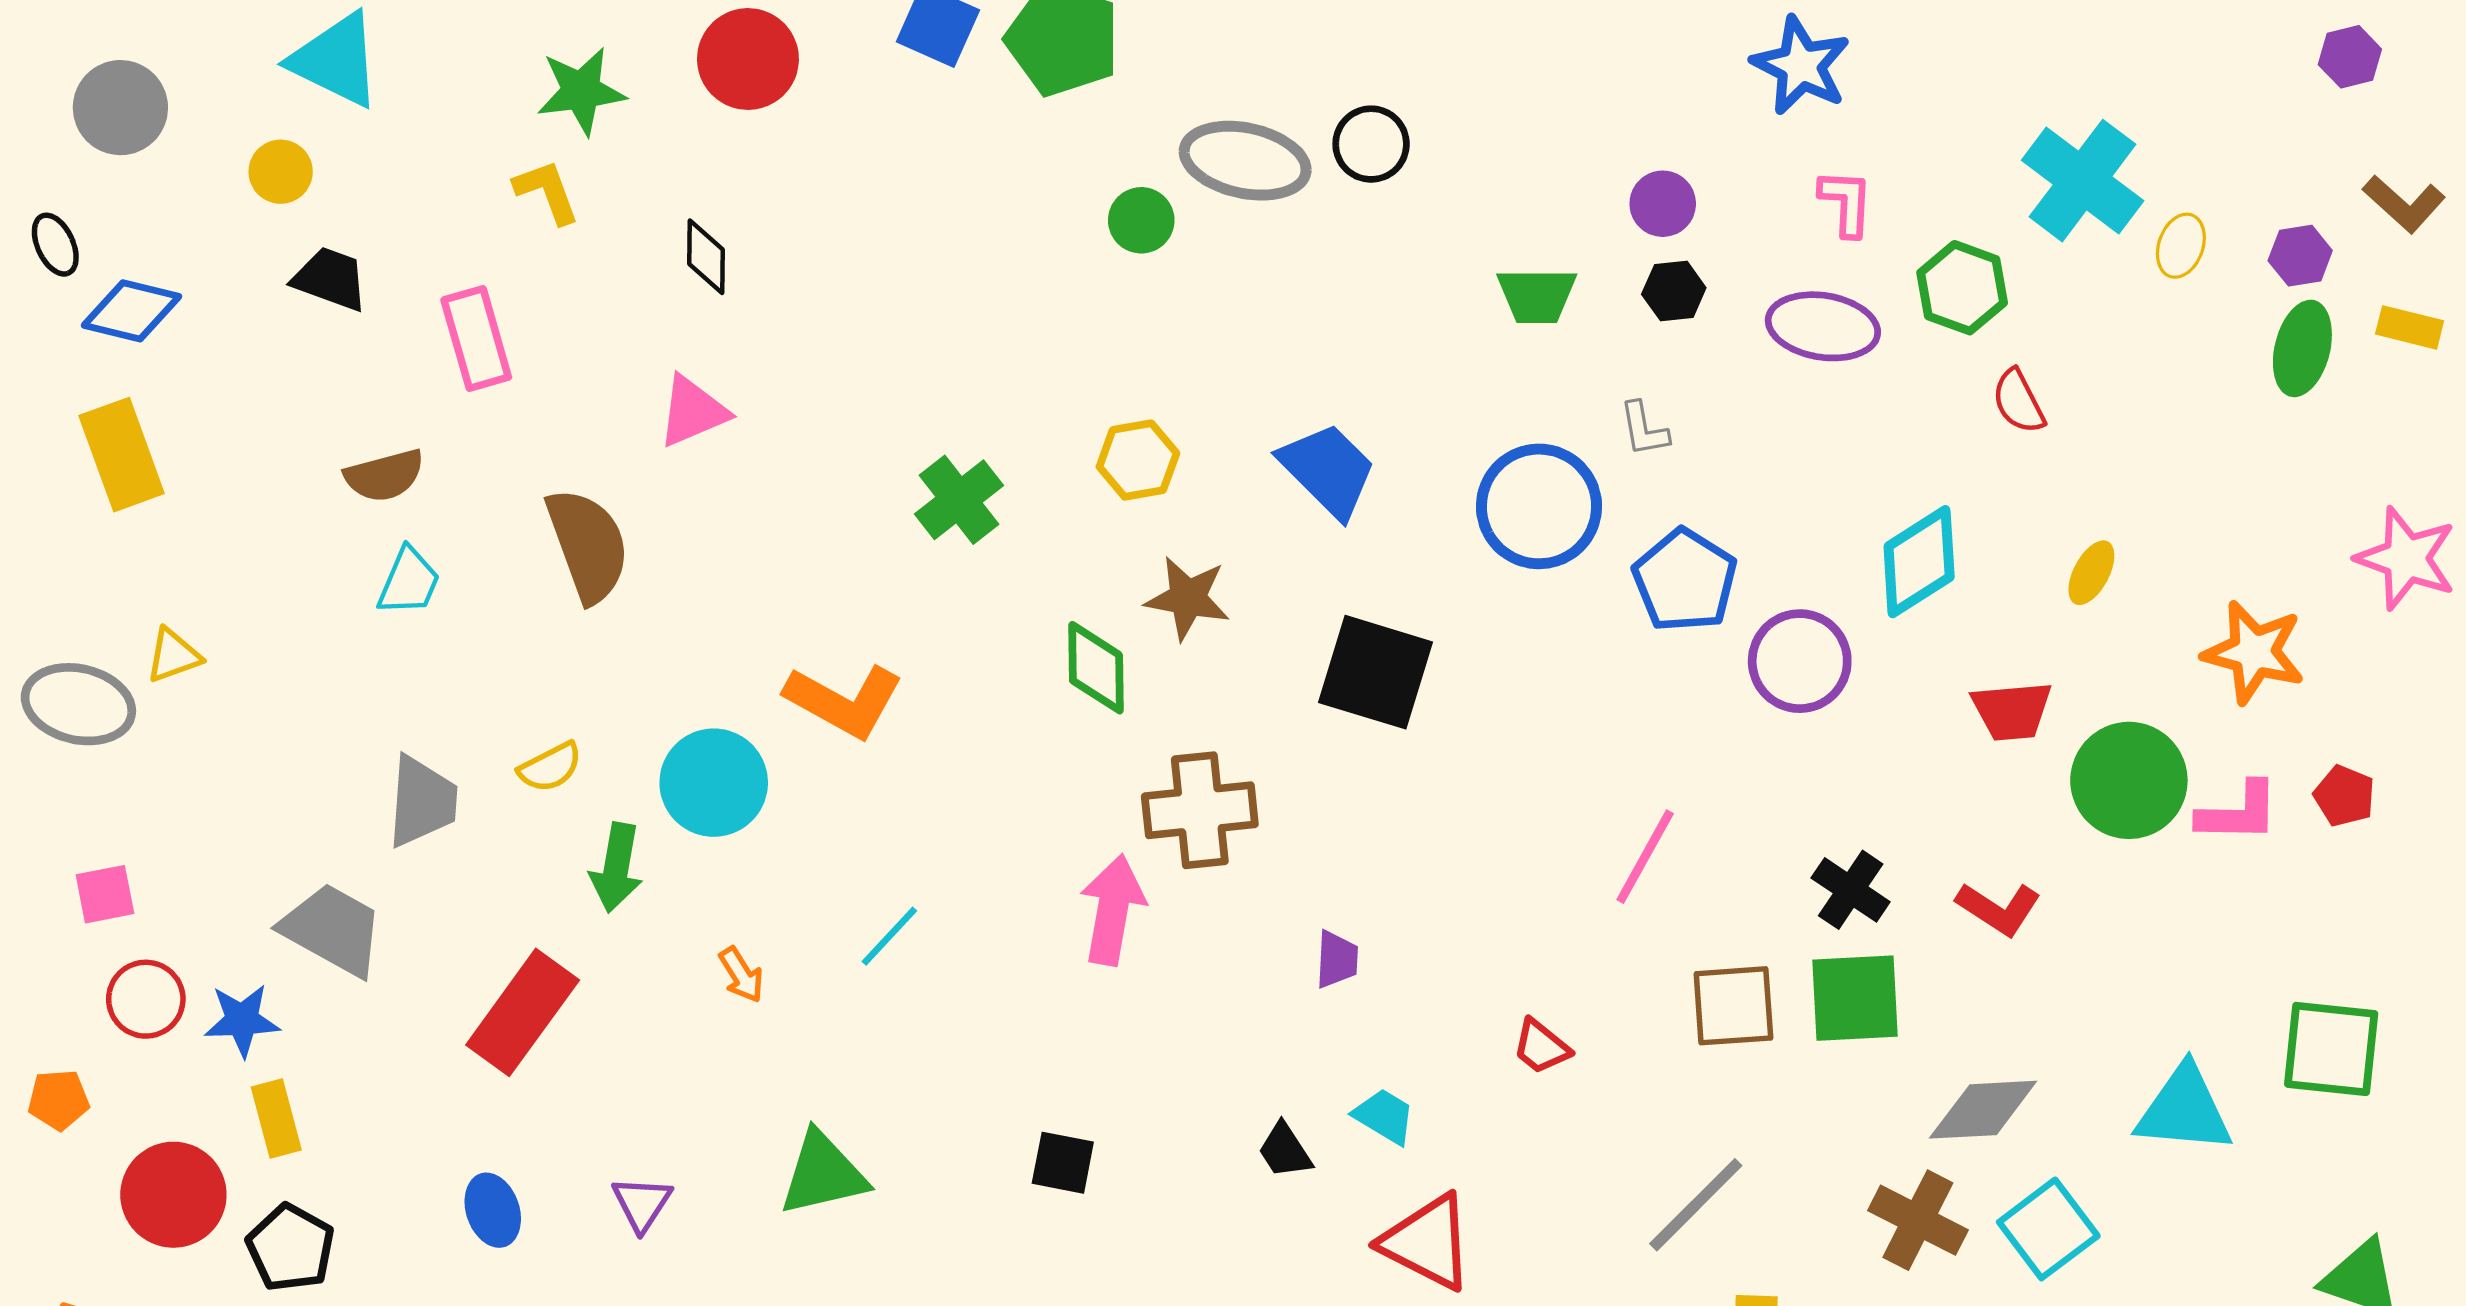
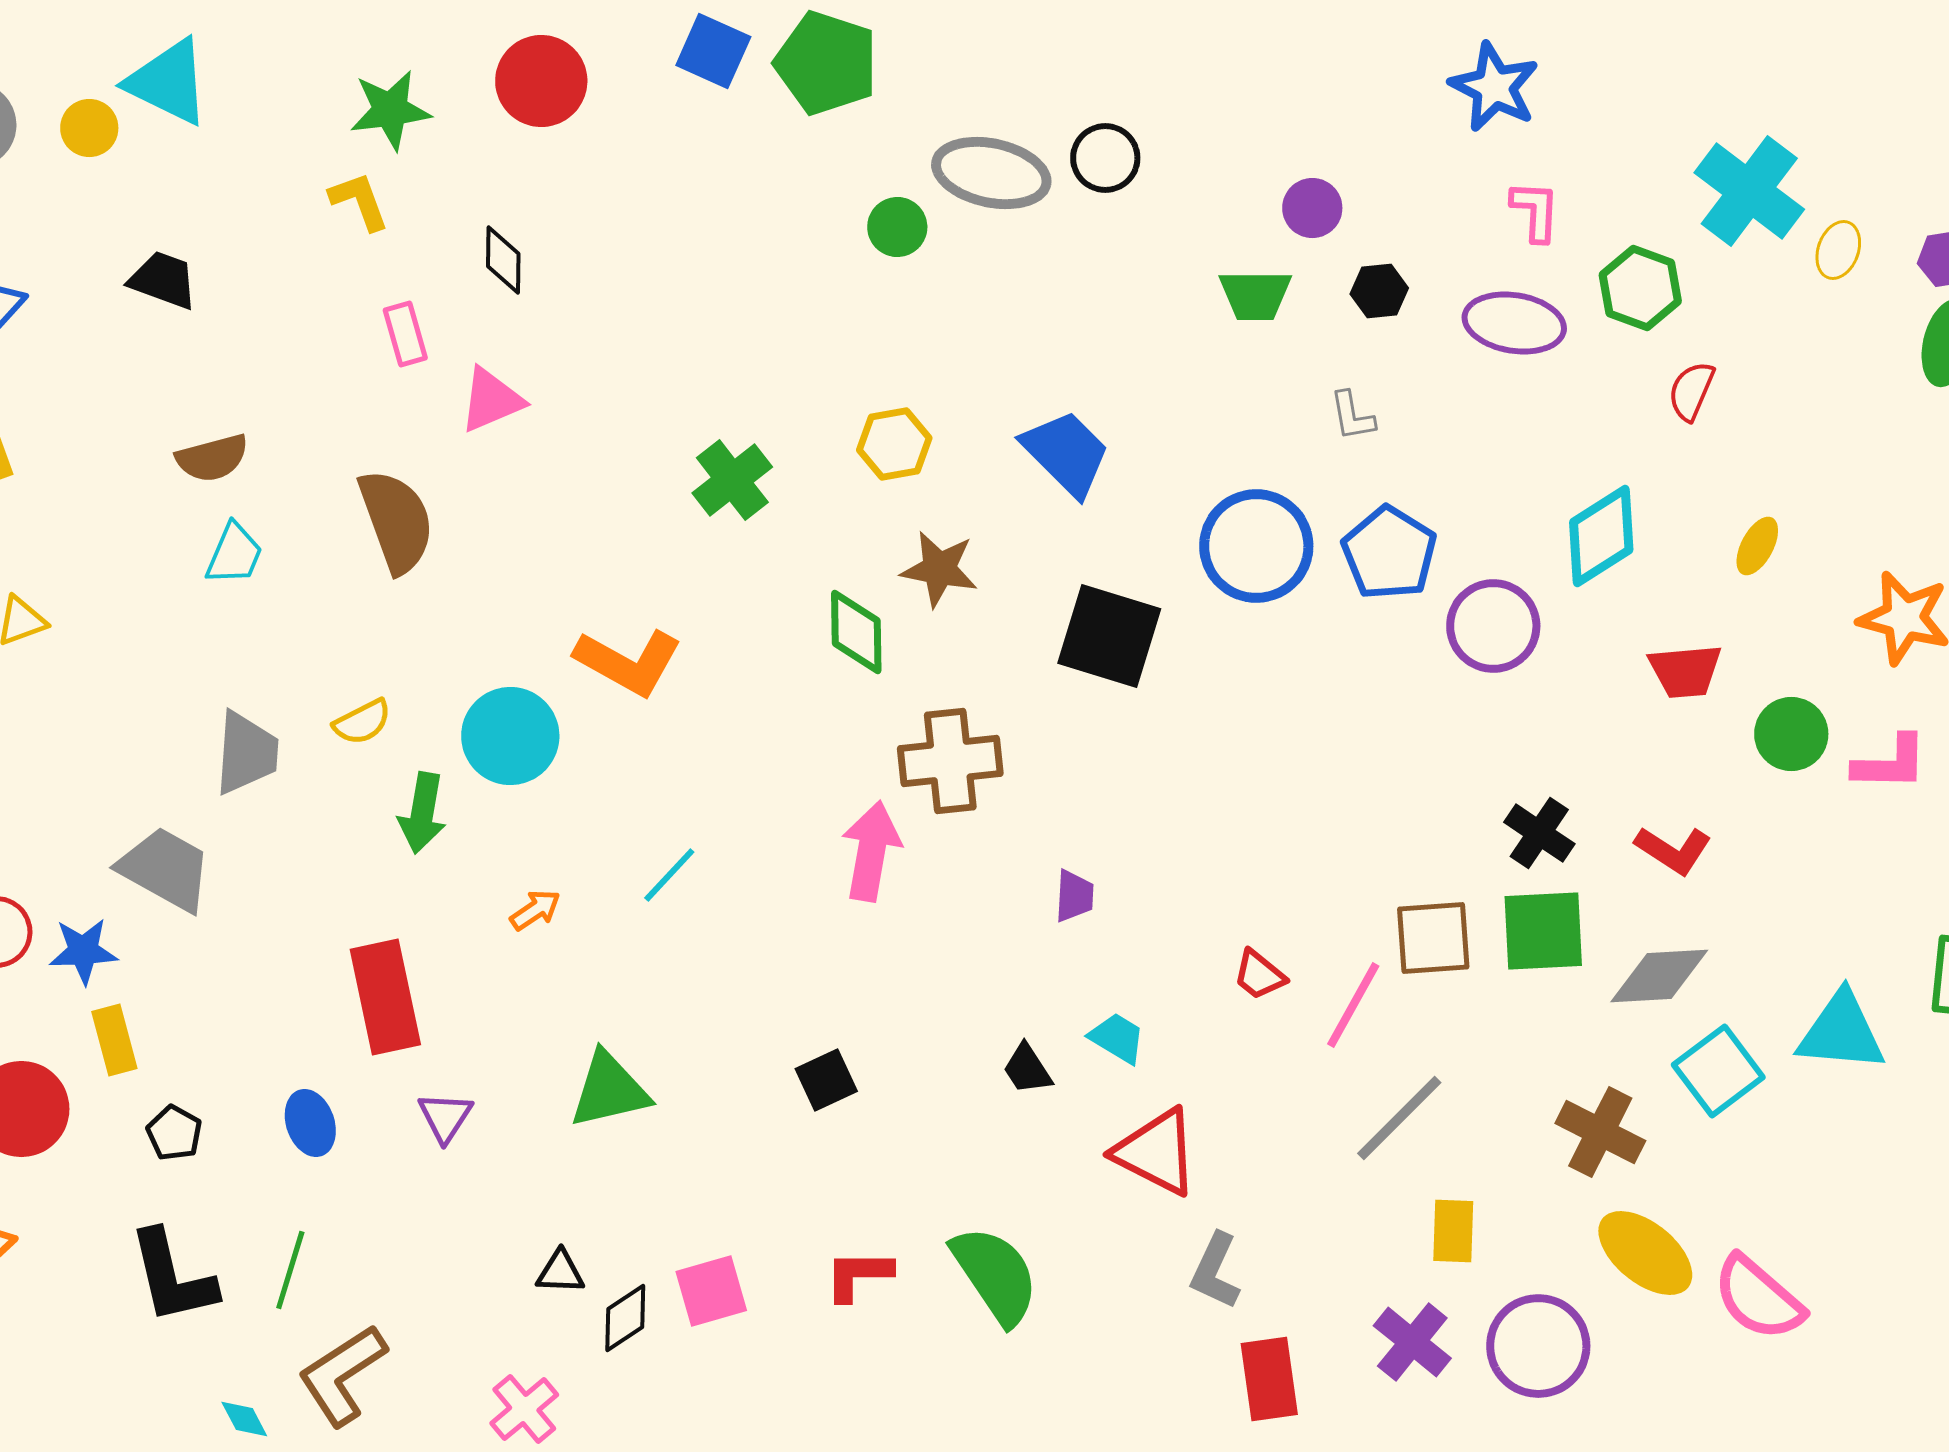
yellow circle: (281, 172) -> (89, 128), moved
purple circle: (1663, 204) -> (1312, 208), moved
pink rectangle: (476, 339) -> (405, 334), moved, size x0.7
red semicircle: (2018, 401) -> (1691, 391), turned 50
blue circle: (1539, 506) -> (1256, 546), moved
green circle: (2129, 780) -> (1791, 734), size x0.7
pink line: (1645, 857) -> (1353, 1005), moved
orange arrow: (741, 975) -> (535, 910), turned -92
red rectangle: (523, 1012) -> (385, 997), moved, turned -48
gray diamond: (1983, 1110) -> (1659, 976), moved
black square: (1063, 1163) -> (826, 1080), turned -36
cyan square: (2048, 1229) -> (1718, 1071), moved
black pentagon: (291, 1248) -> (174, 1133), moved, size x0.7

